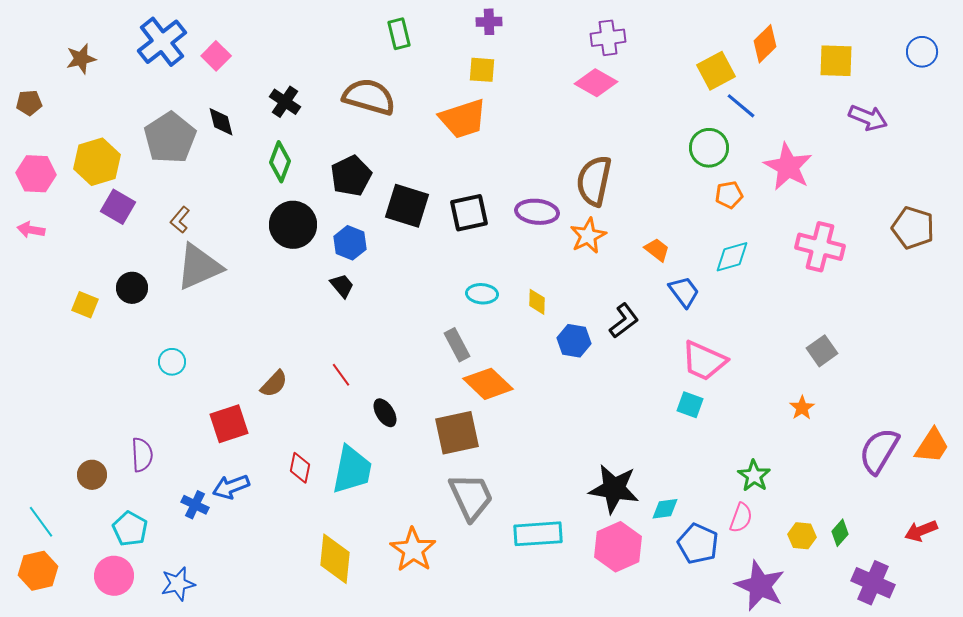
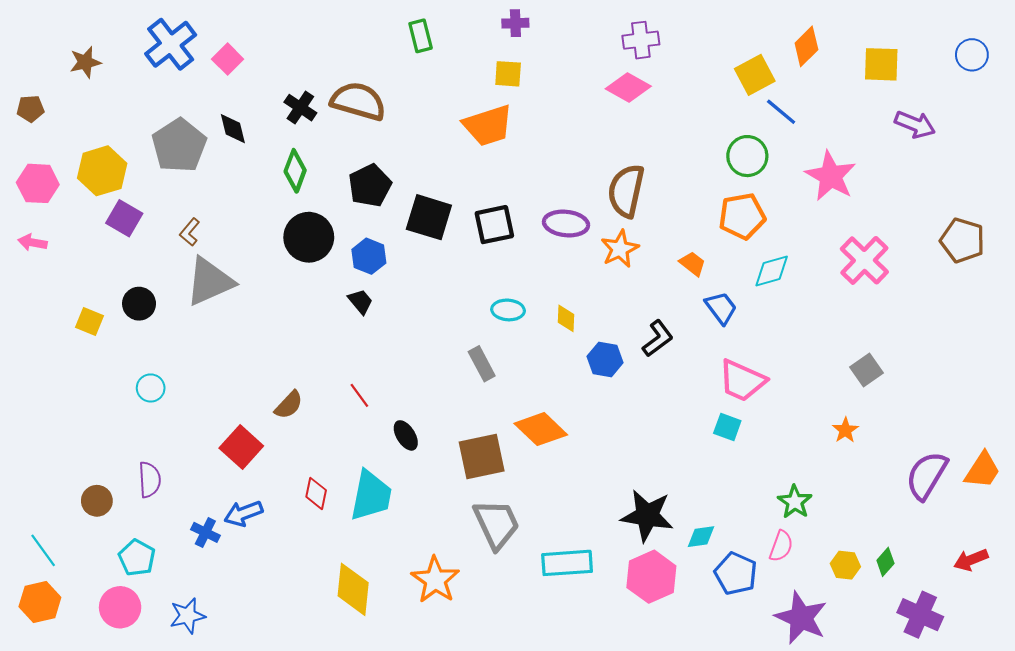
brown semicircle: (369, 97) -> (358, 101), moved
orange pentagon: (729, 195) -> (742, 216), moved, size x1.6
pink cross: (820, 247) -> (864, 260), turned 30
cyan circle: (172, 362) -> (151, 388), moved
orange diamond: (488, 384) -> (541, 429), moved
red square: (229, 424) -> (241, 447), turned -30

